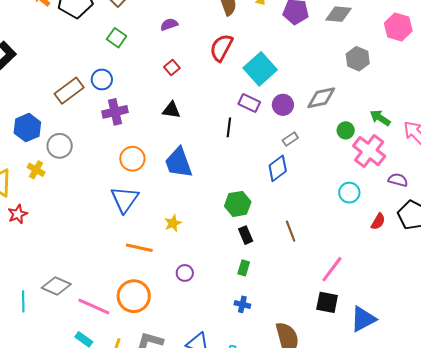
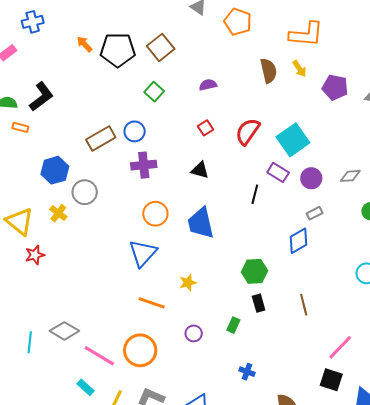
red semicircle: (221, 48) -> (248, 131), moved
gray diamond: (321, 98) -> (350, 176), size x0.7
green rectangle: (244, 268) -> (233, 325), moved

